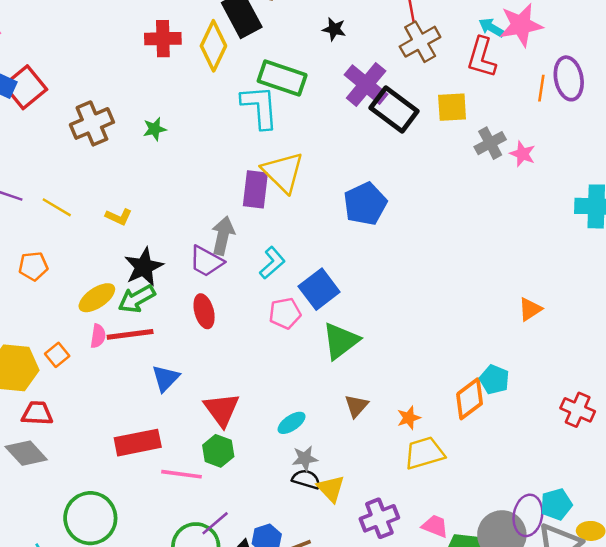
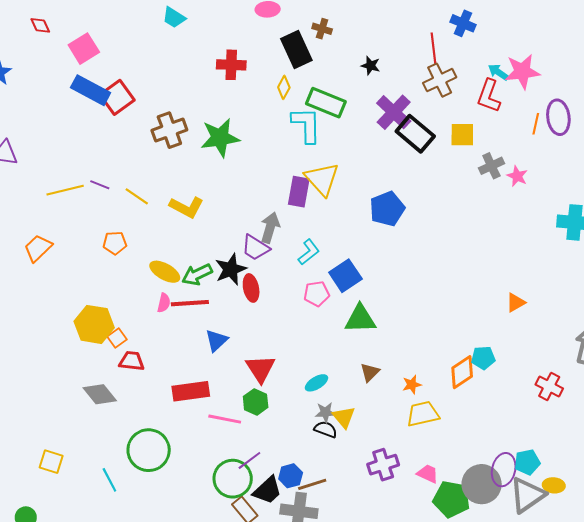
yellow diamond: (213, 46) -> (284, 87), moved, size x0.6
green star: (155, 129) -> (220, 138), size x2.0
yellow L-shape: (119, 217) -> (187, 207), size x1.6
black star: (144, 267) -> (231, 269), moved
yellow ellipse: (97, 298) -> (165, 272), turned 60
green triangle: (341, 341) -> (360, 319), turned 32
orange square: (57, 355) -> (117, 338), moved
cyan pentagon: (494, 380) -> (483, 358), turned -30
red trapezoid: (37, 413) -> (132, 361), moved
yellow triangle: (331, 489) -> (344, 417), moved

